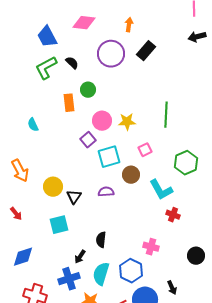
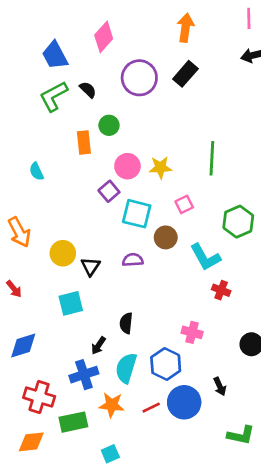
pink diamond: (84, 23) -> (104, 37), turned -55
orange arrow: (129, 25) -> (185, 28), moved, size x1.5
cyan square: (109, 157) -> (137, 214), turned 30

